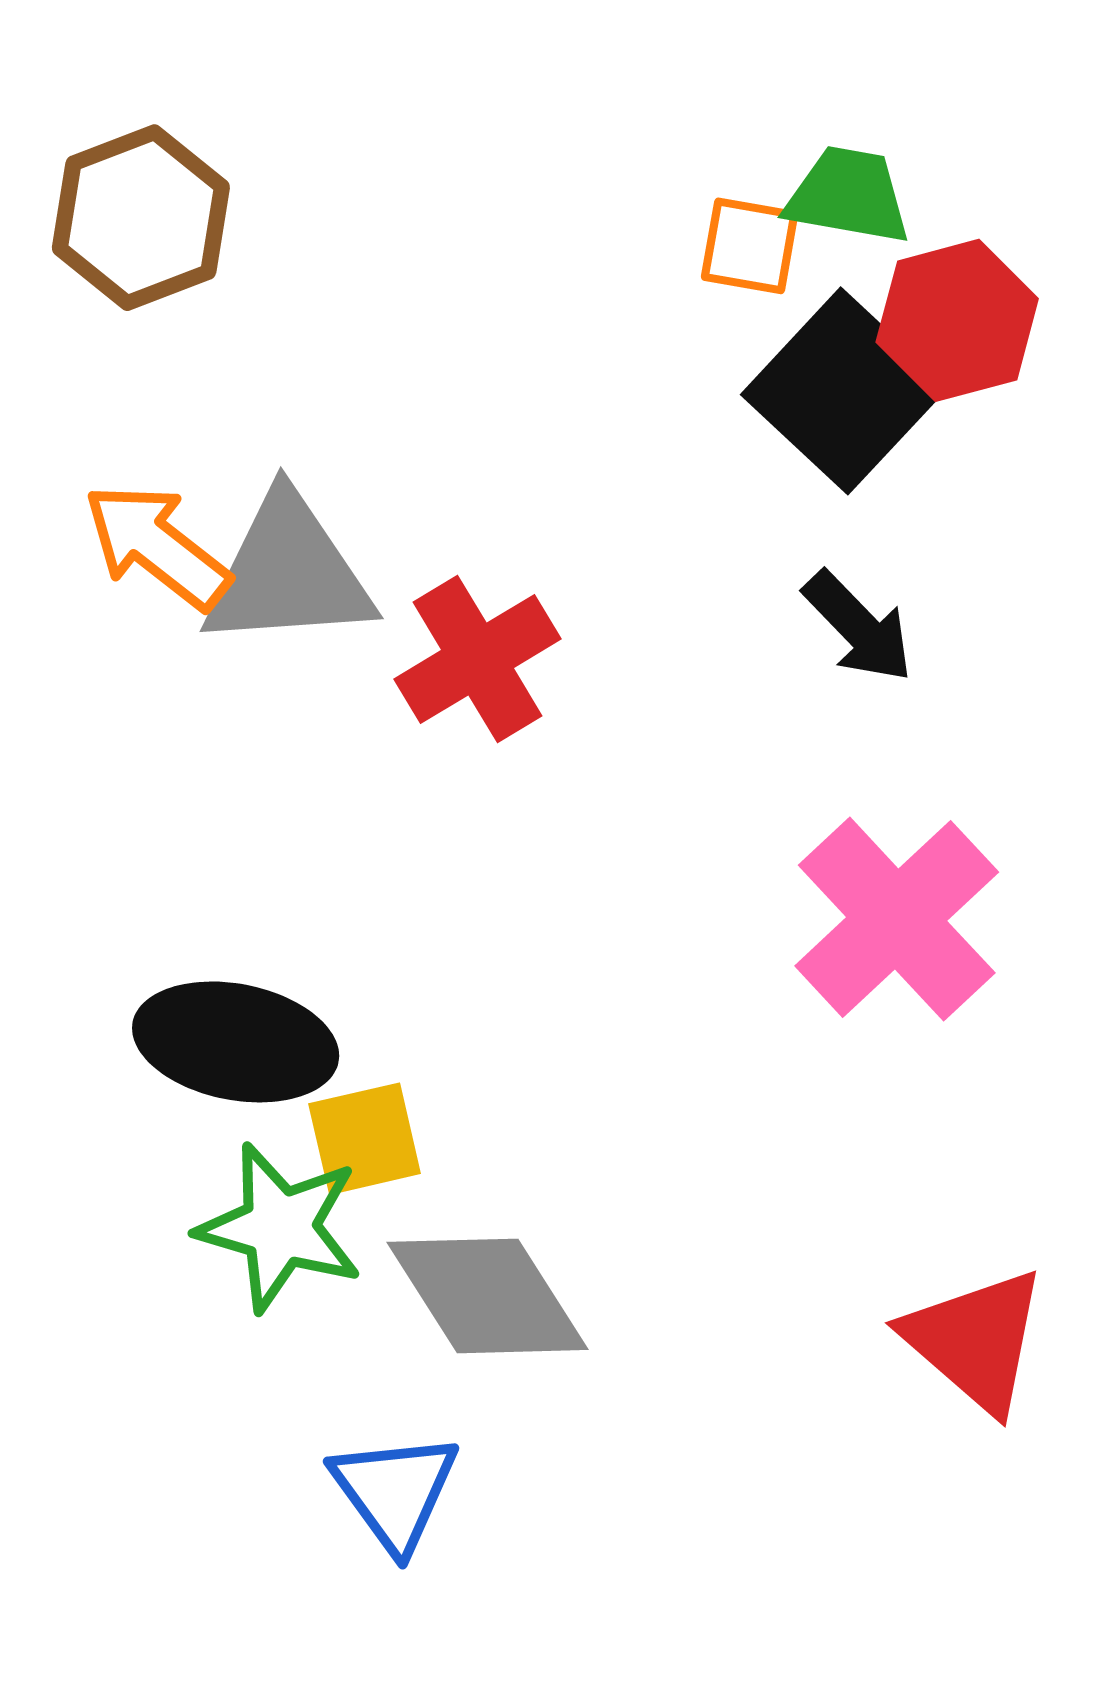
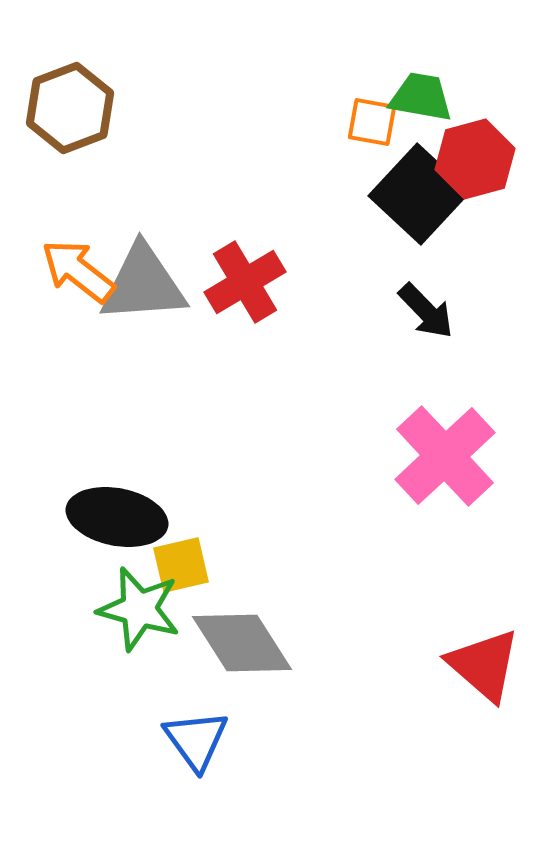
red cross: (477, 659) -> (245, 282), moved

